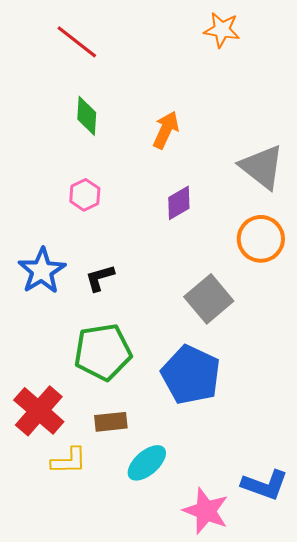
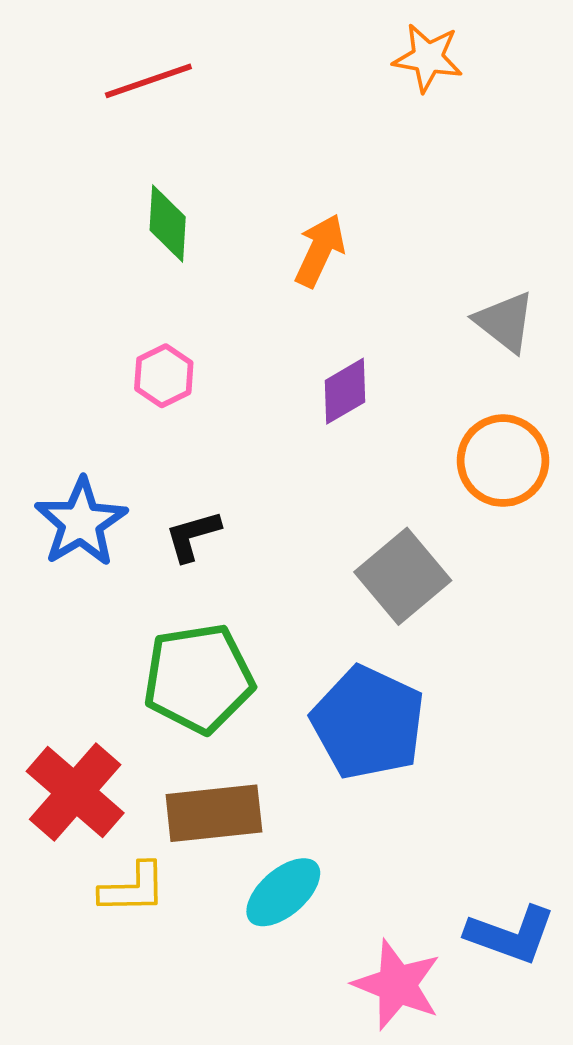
red line: (77, 42) -> (148, 81), turned -57
gray triangle: (262, 167) -> (505, 322), size x0.7
brown rectangle: (111, 422) -> (214, 813), size x1.5

